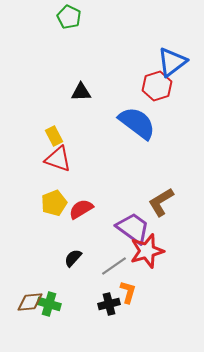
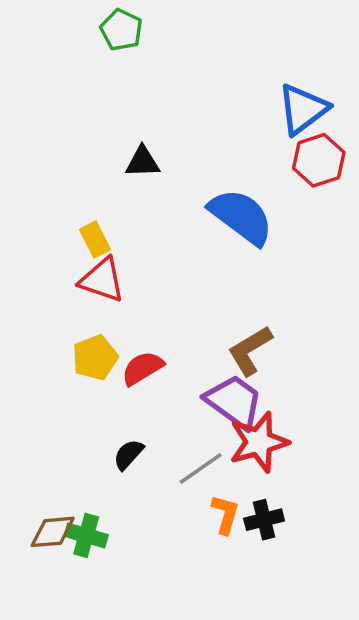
red hexagon: (157, 86) -> (319, 160), moved
brown L-shape: (161, 202) -> (250, 351), moved
black cross: (109, 304) -> (264, 520), moved

